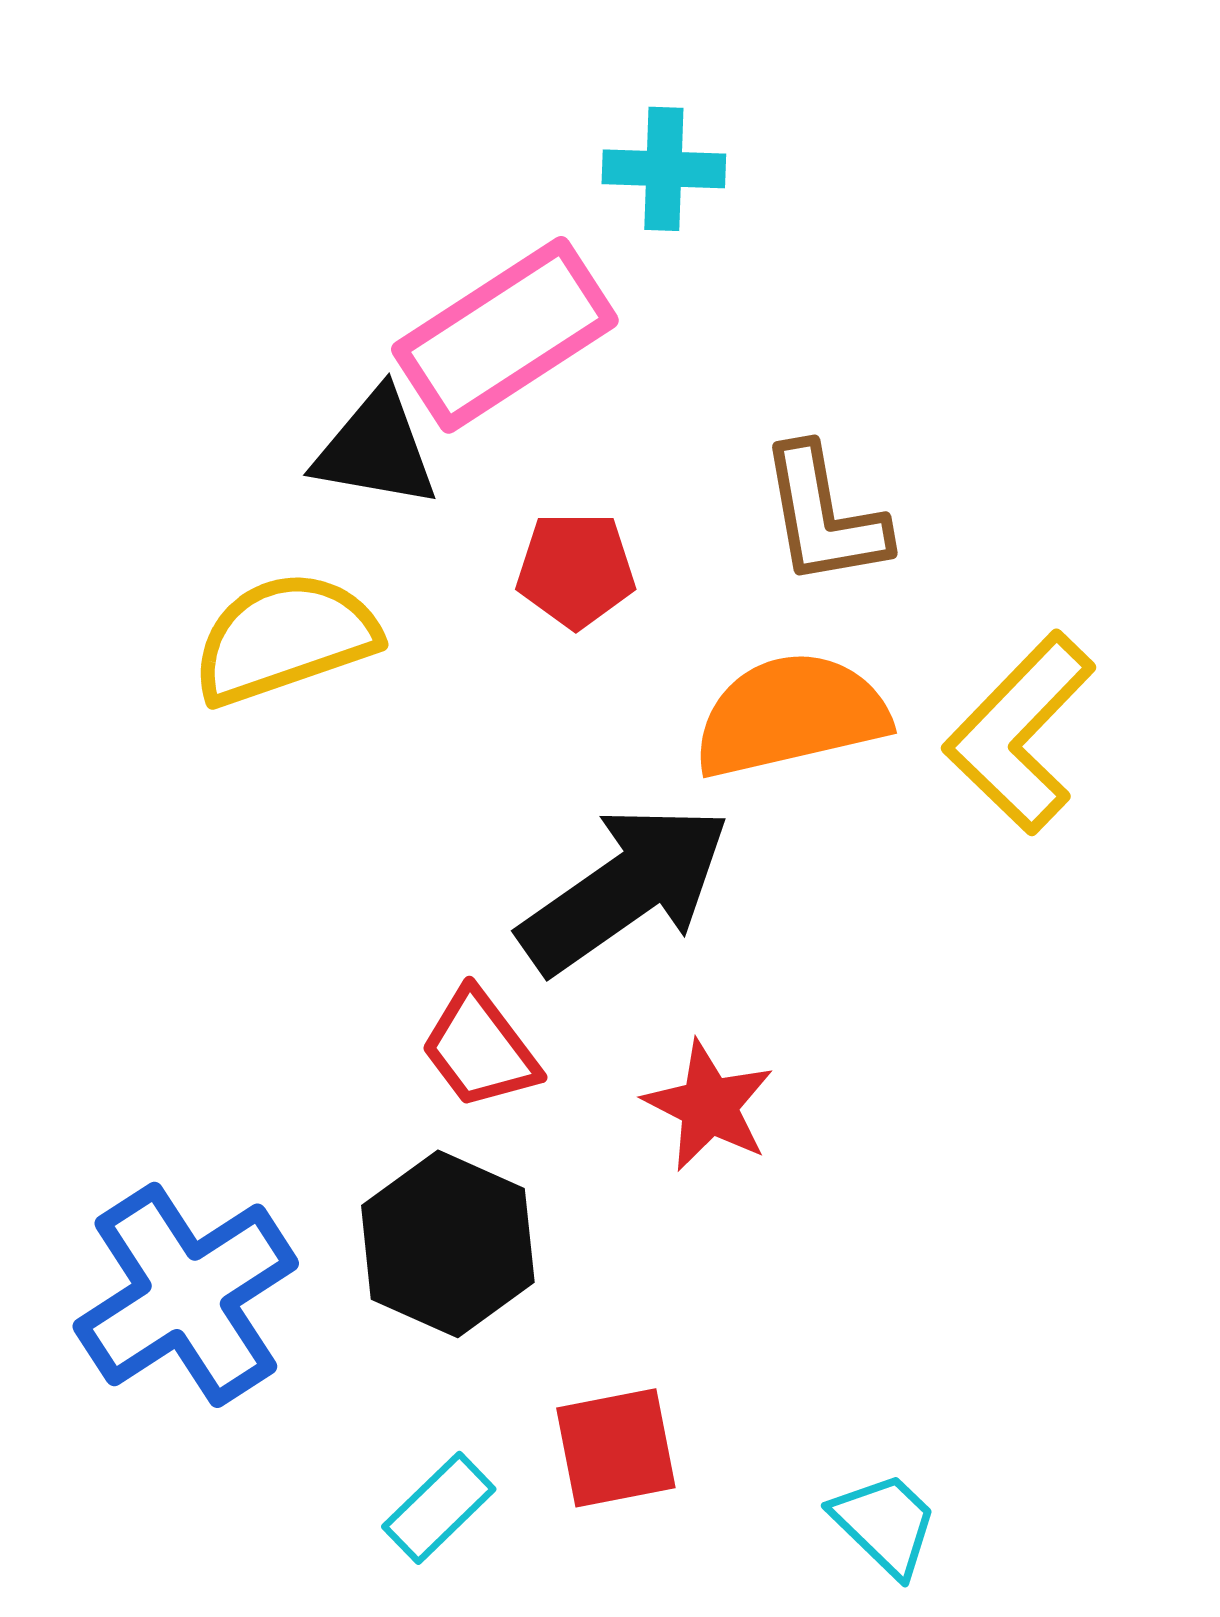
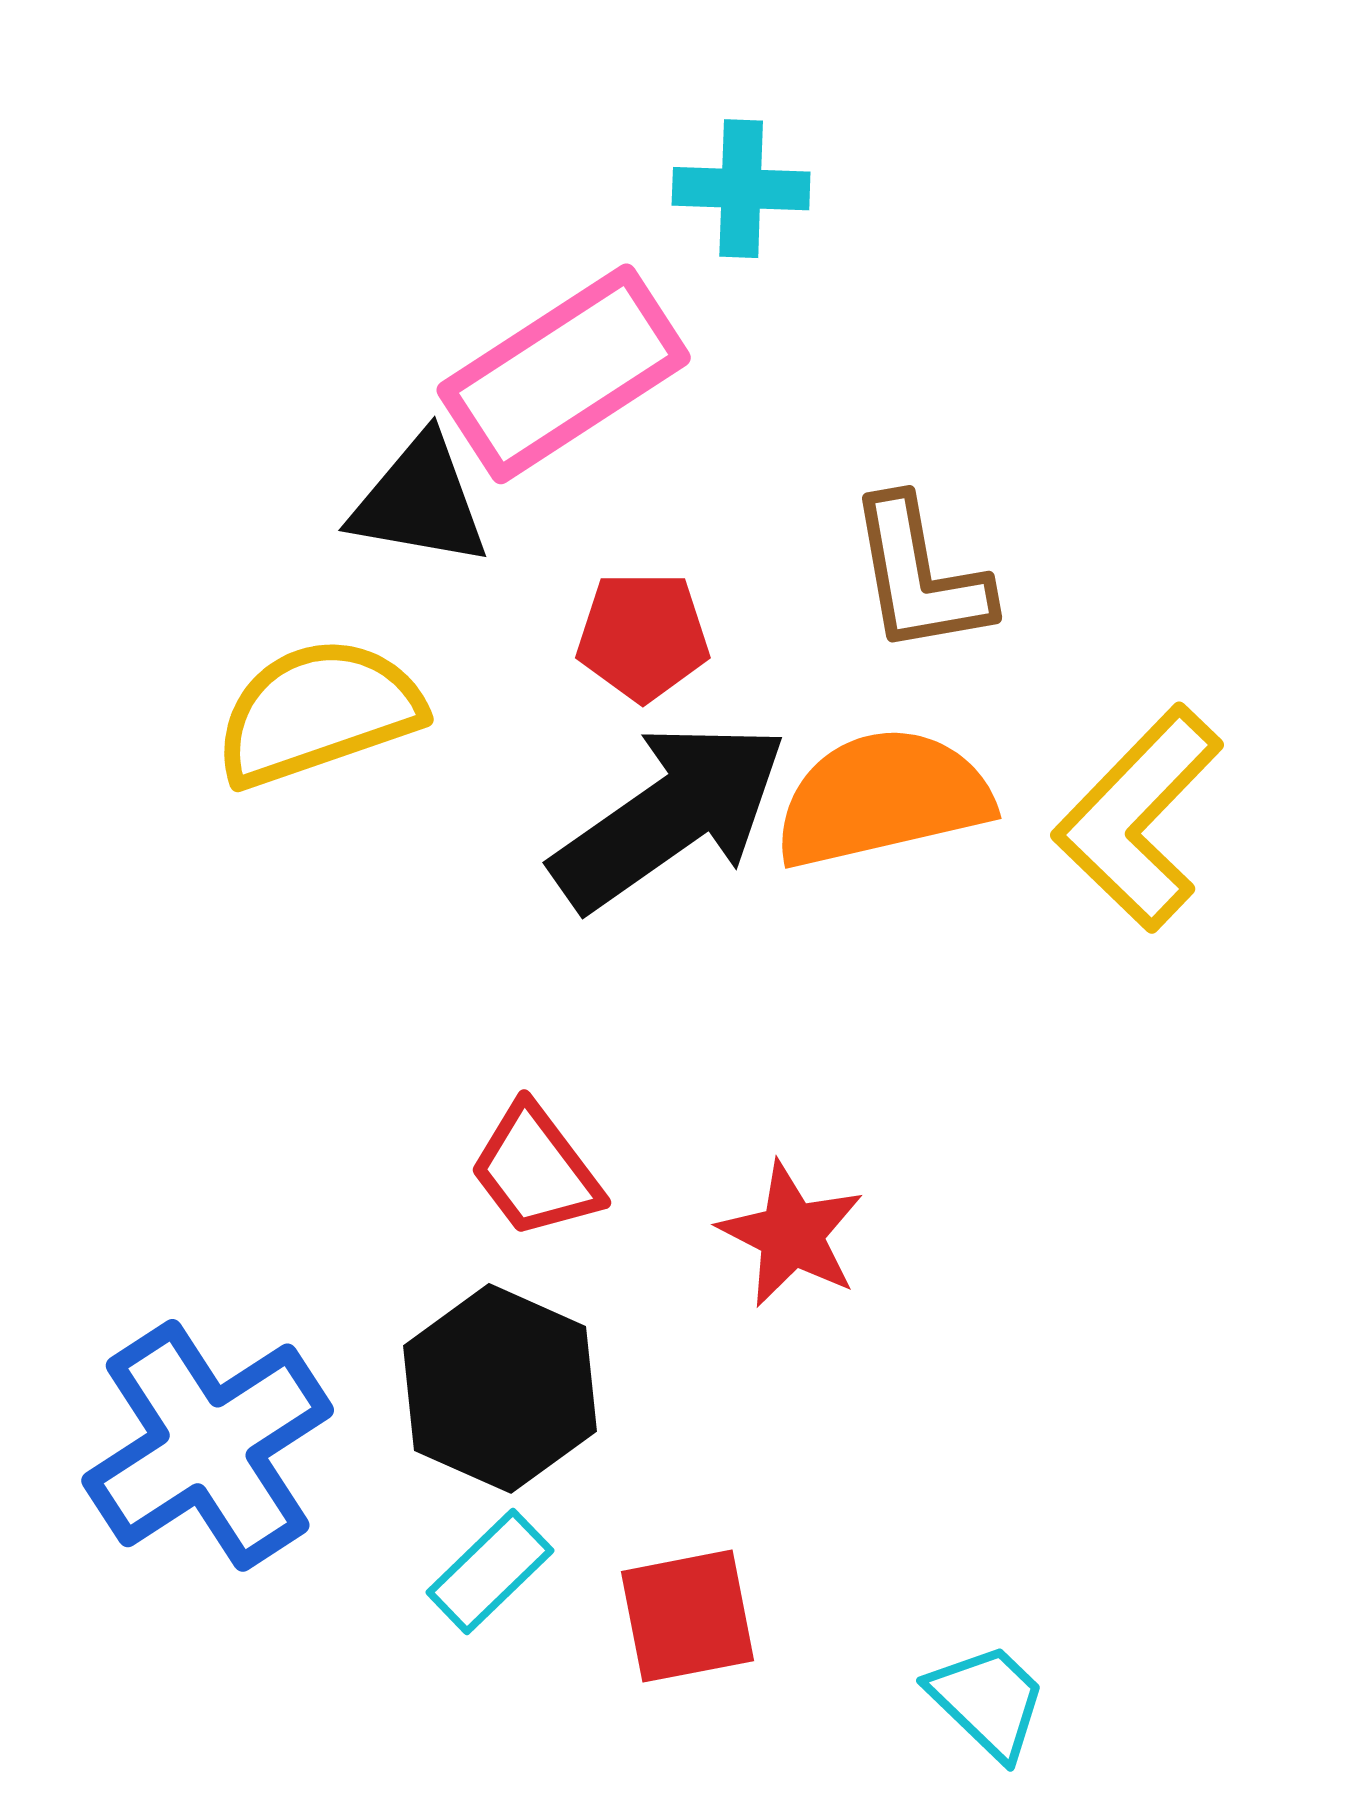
black arrow: (625, 889) -> (670, 816), moved
cyan rectangle: (439, 1508) -> (490, 1571), moved

